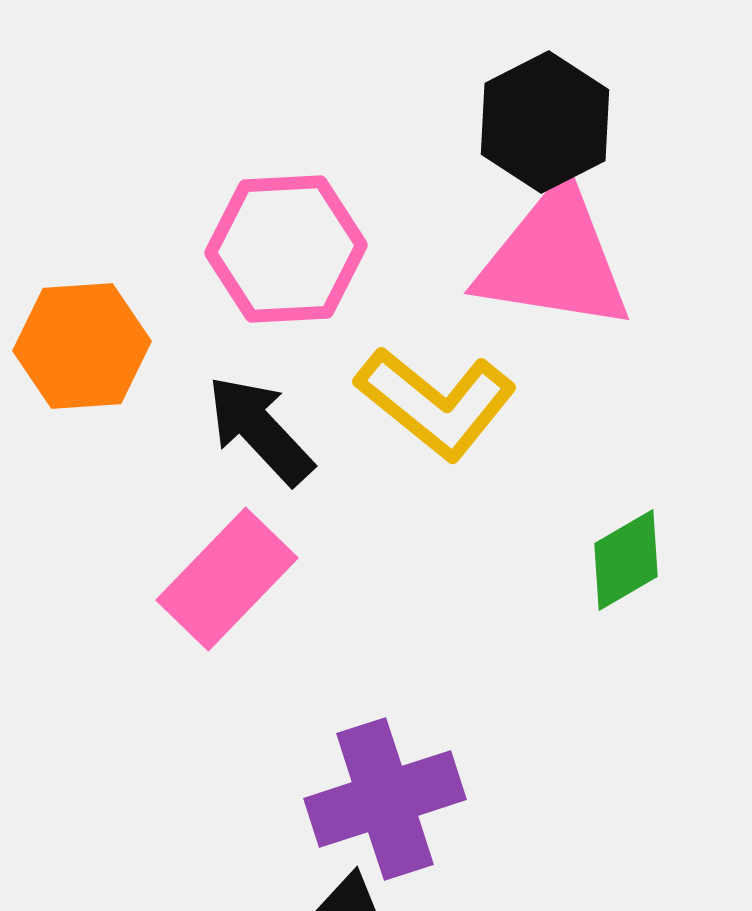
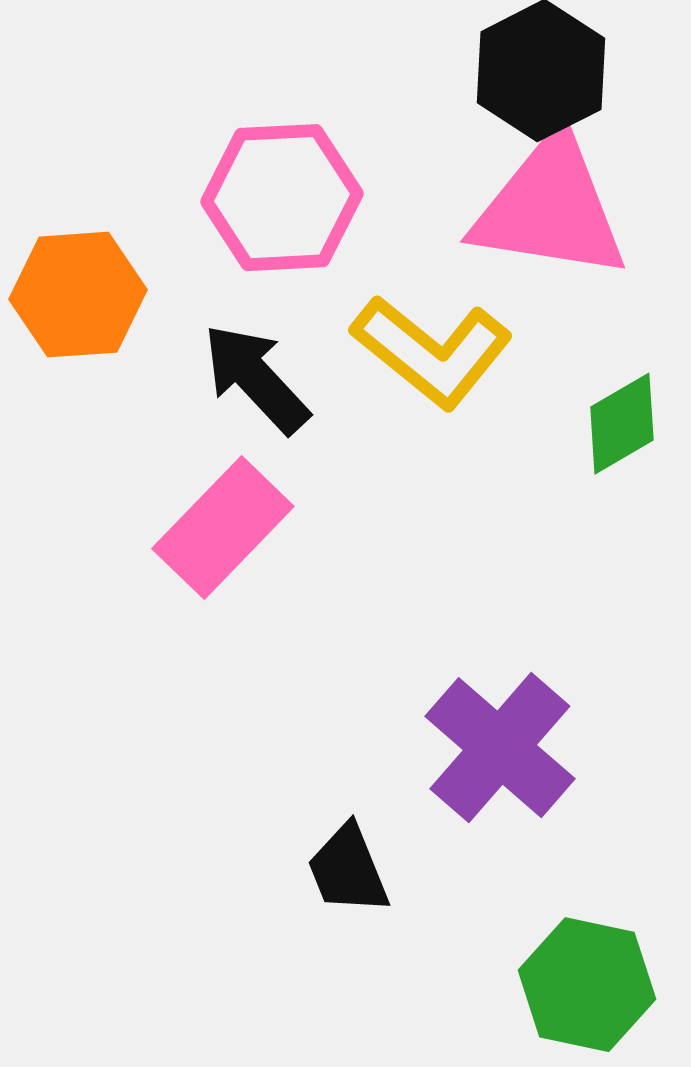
green diamond: (626, 560) -> (622, 424), moved
purple cross: (385, 799) -> (500, 748), moved, turned -31

